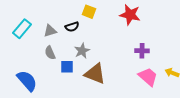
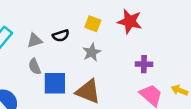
yellow square: (89, 12) -> (93, 24), moved
gray star: (82, 51) -> (92, 52), moved
blue square: (67, 67) -> (55, 83), size x1.5

